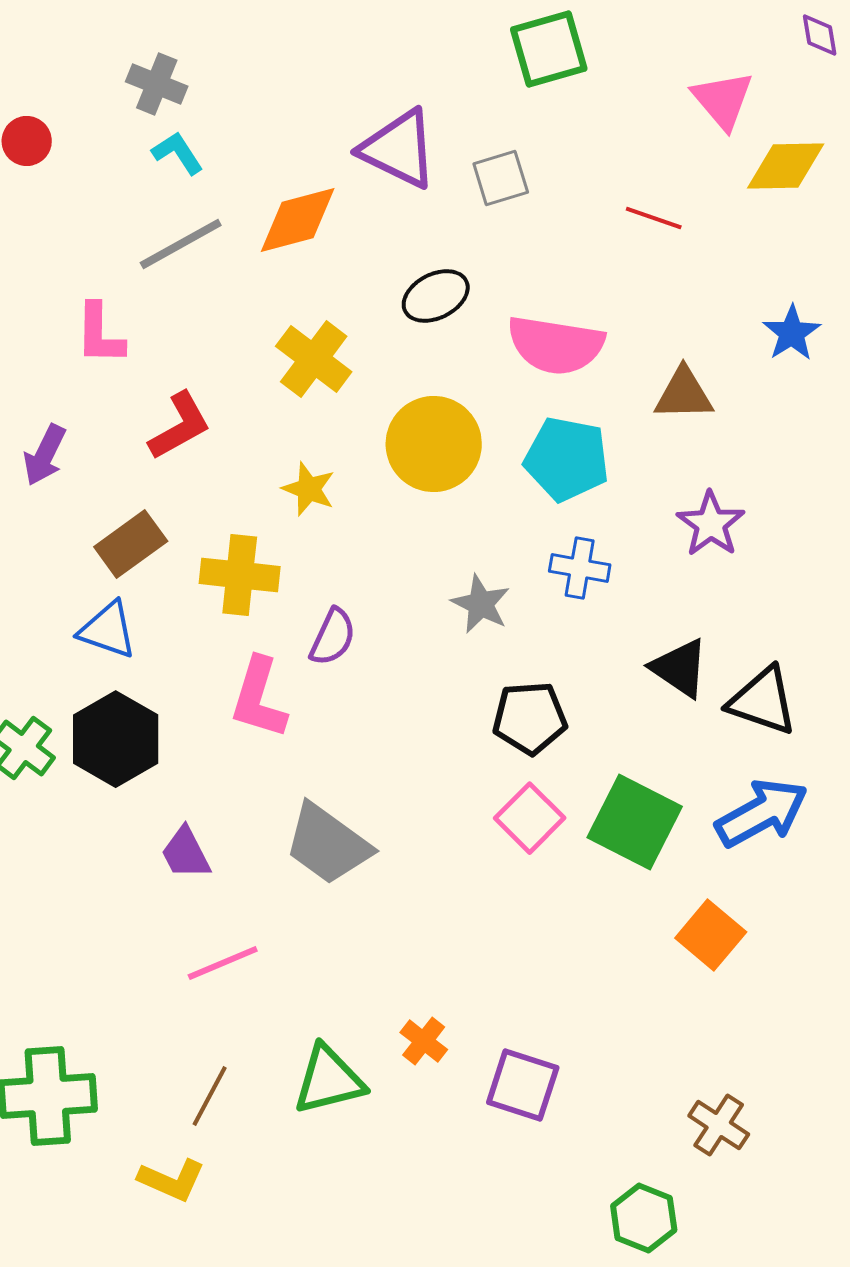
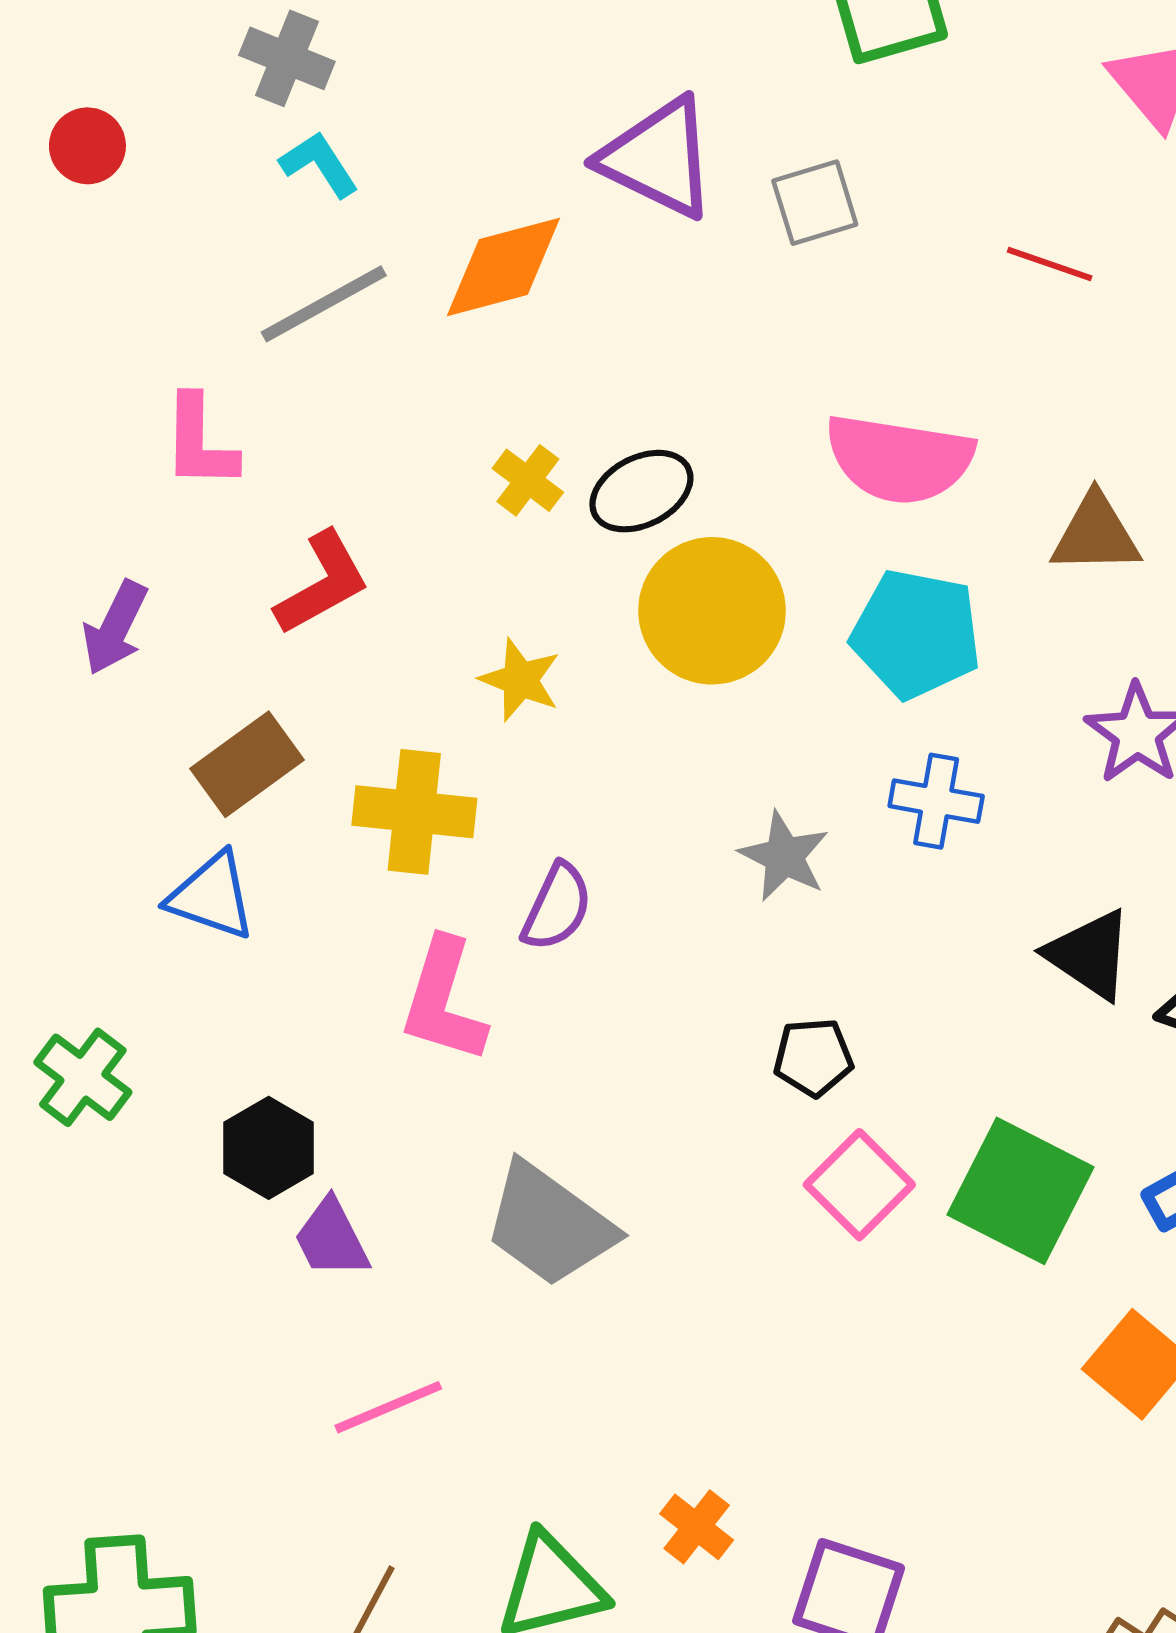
black ellipse: (436, 296) -> (641, 491), moved
yellow cross: (314, 359) -> (528, 480), size x0.6
black pentagon: (530, 718) -> (813, 1057), moved, size x0.7
black hexagon: (116, 739) -> (269, 1148), moved, size x0.7

